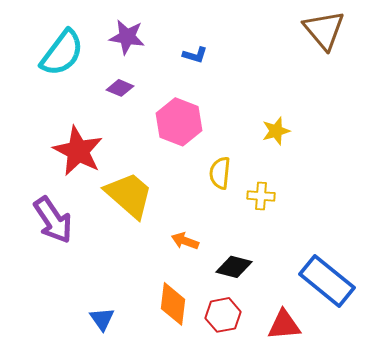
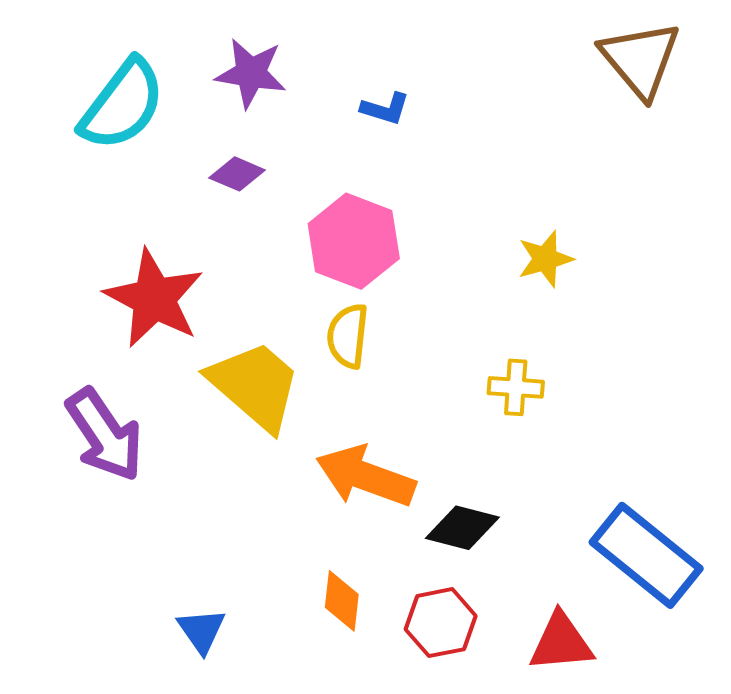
yellow semicircle: (220, 173) -> (348, 336), moved
orange arrow: (185, 241) -> (366, 476), size x1.8
orange diamond: (173, 304) -> (342, 601), size x0.7

